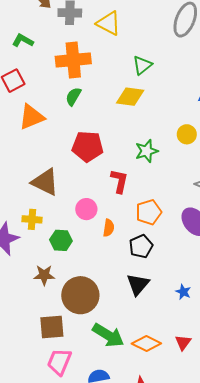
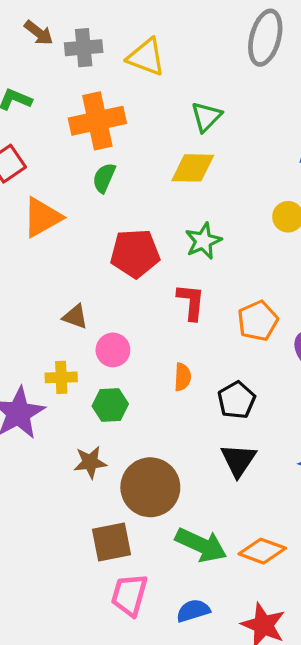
green star: (147, 151) -> (203, 241), moved
brown triangle: (45, 182) -> (75, 317), size x0.6
pink circle: (86, 209) -> (113, 350), moved
orange pentagon: (149, 212) -> (258, 321), moved

